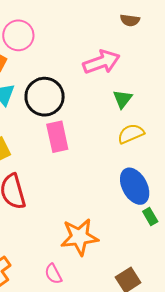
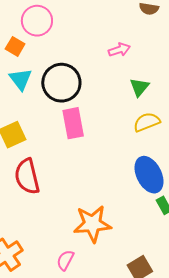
pink arrow: (101, 62) -> (119, 50), size x0.6
pink semicircle: (53, 274) -> (65, 260), turned 55

